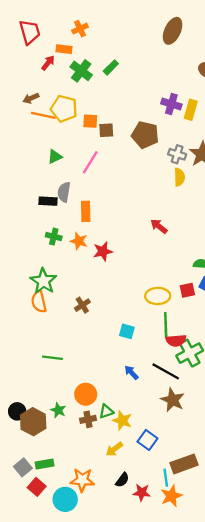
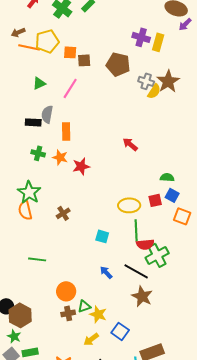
yellow pentagon: (64, 109) -> (47, 41), turned -30
yellow semicircle: (179, 177) -> (154, 91), moved, turned 35
green star: (58, 410) -> (14, 336), moved

